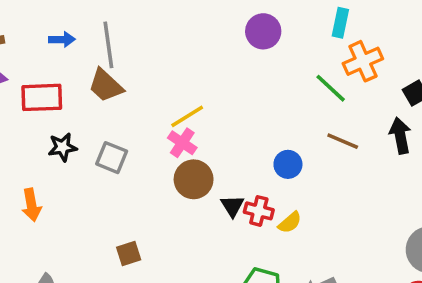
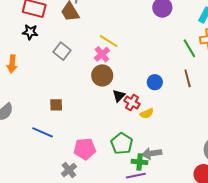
yellow line: (187, 116) -> (109, 41), turned 48
brown line: (343, 141) -> (188, 78), turned 36
black star: (62, 147) -> (30, 32), moved

